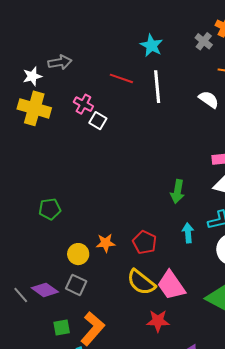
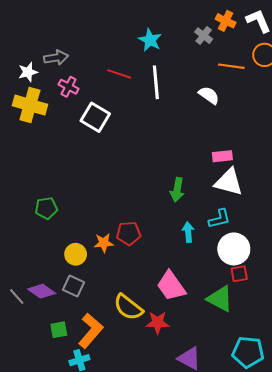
pink cross: (83, 104) -> (69, 87), moved
white square: (98, 121) -> (95, 117), size x1.6
red pentagon: (145, 242) -> (129, 233), moved, turned -30
yellow semicircle: (141, 282) -> (128, 307), moved

